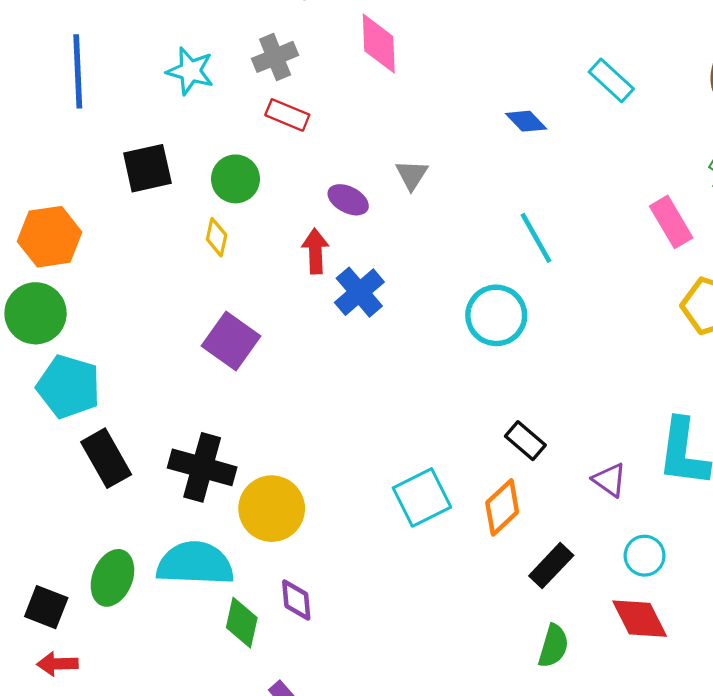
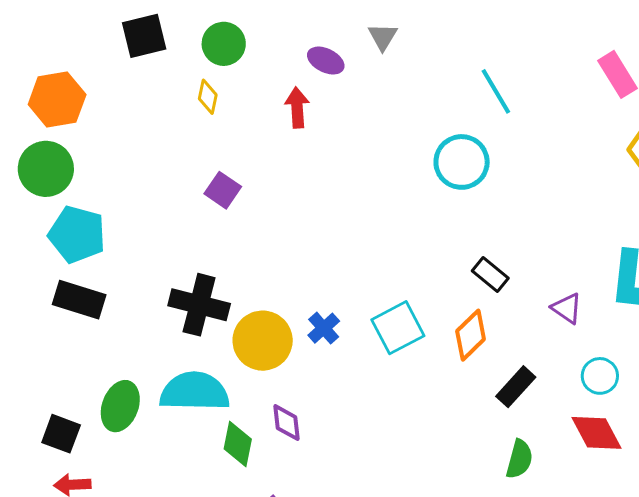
blue cross: (359, 292) -> (324, 328), moved, size x0.7
purple square: (231, 341) -> (223, 190), size x0.7
black rectangle: (106, 458) -> (79, 300), moved, turned -42

